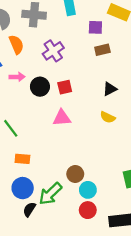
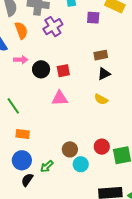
brown rectangle: (102, 50) -> (101, 55), moved
purple cross: (53, 51) -> (53, 27), moved
green arrow: (50, 194) -> (47, 166), size x0.6
red circle: (88, 210) -> (102, 147), moved

